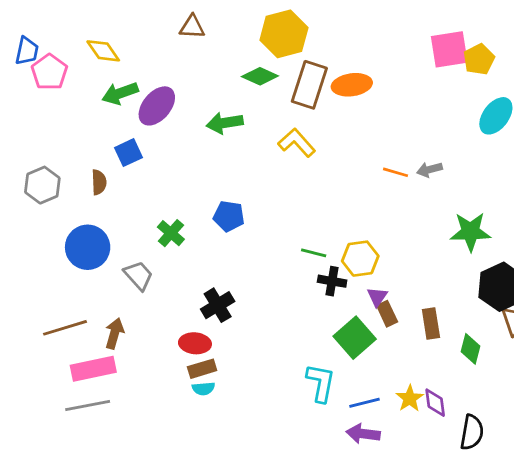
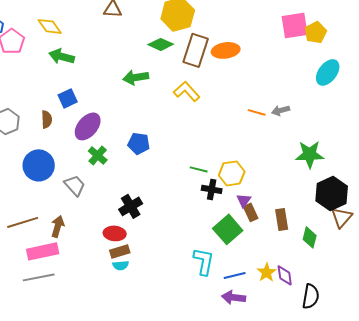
green arrow: (120, 93) -> (62, 56), turned 35
purple ellipse: (157, 106) -> (88, 126), moved

